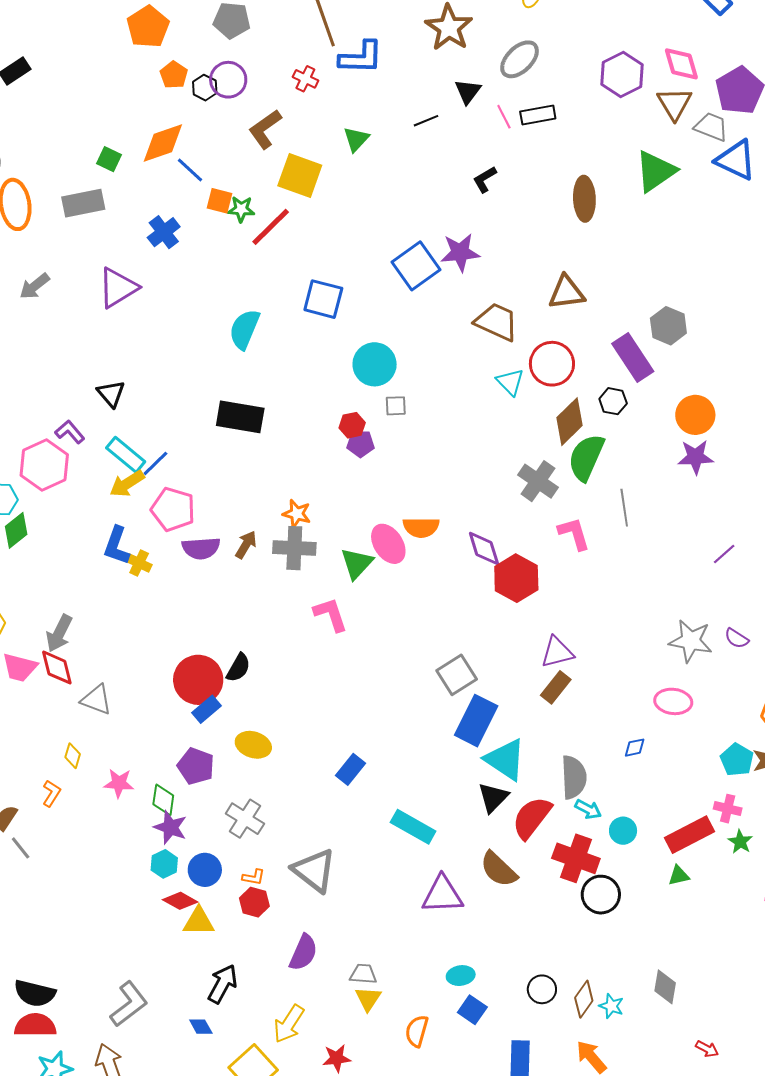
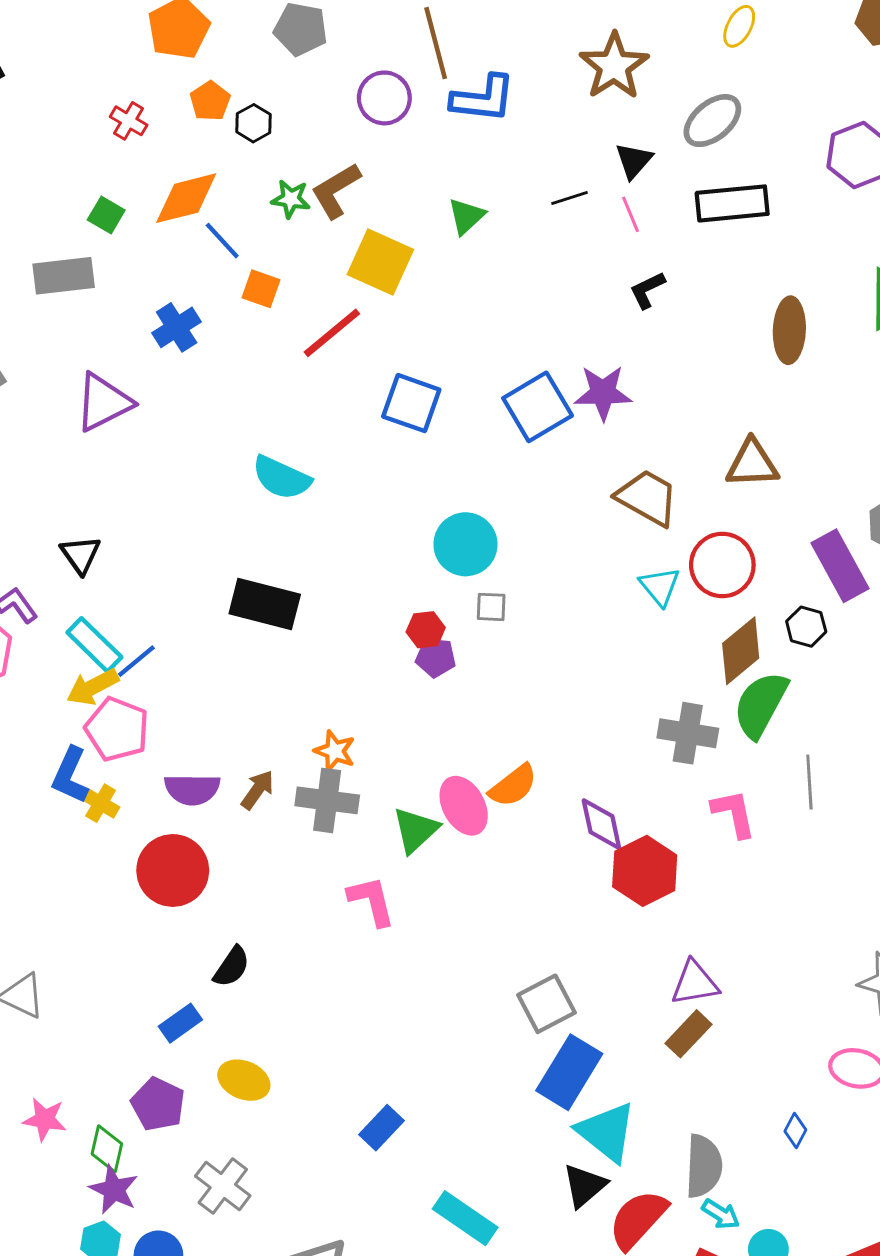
red cross: (305, 79) -> (129, 121), moved
purple circle: (228, 80) -> (384, 98), moved
black rectangle: (538, 115) -> (732, 203), size x1.4
pink line: (504, 117) -> (630, 214), moved
green star: (241, 209) -> (291, 199), moved
blue square: (323, 299) -> (411, 403), moved
cyan semicircle: (244, 329) -> (281, 478), turned -93
gray cross: (538, 481) -> (688, 733), turned -30
pink pentagon: (173, 509) -> (117, 729), moved
orange semicircle: (421, 527) -> (513, 786), turned -42
red circle: (198, 680) -> (173, 870), moved
blue diamond: (635, 748) -> (795, 1130), turned -55

